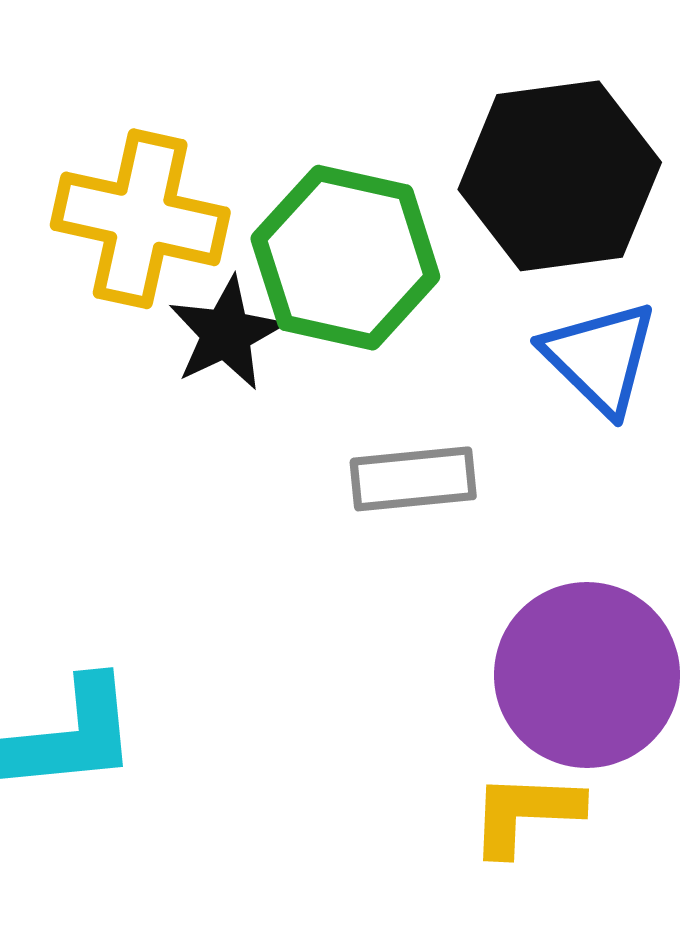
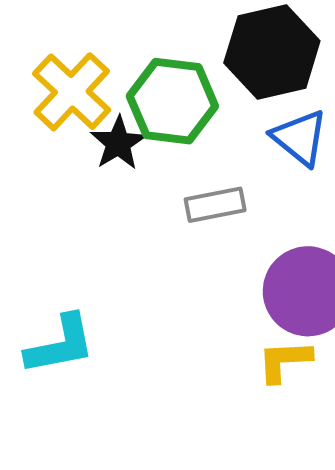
yellow cross: (140, 219) -> (72, 92), turned 36

